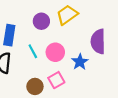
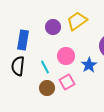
cyan line: (33, 51) -> (45, 67), moved

